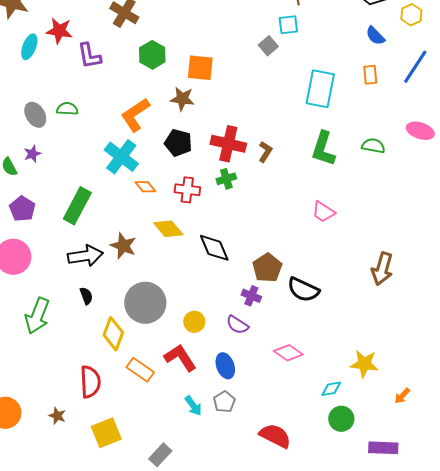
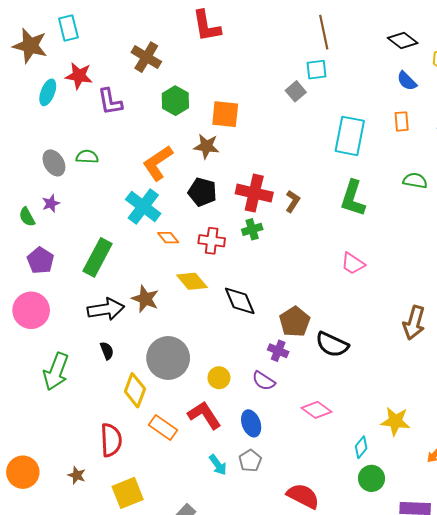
green semicircle: (373, 146) -> (415, 181), moved
cyan diamond: (331, 389) -> (361, 447), turned -40

